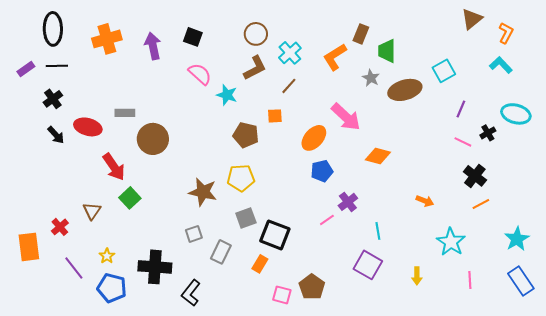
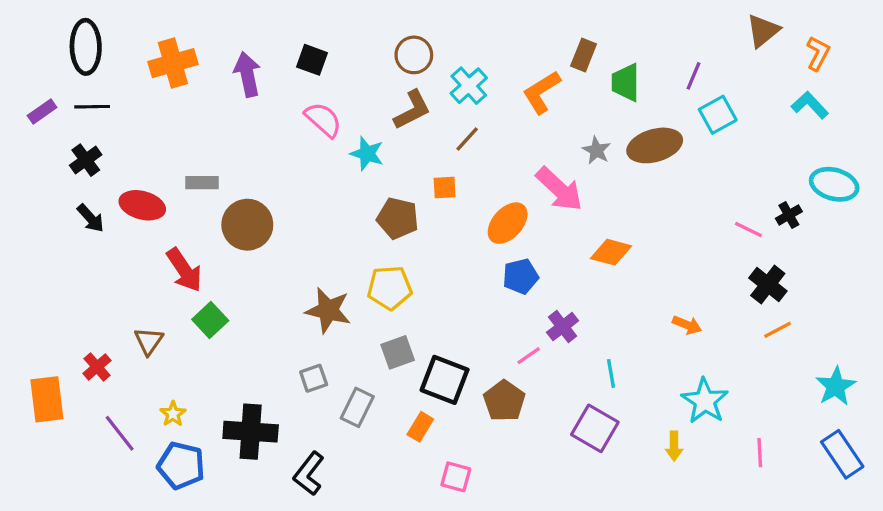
gray star: (371, 78) -> (596, 150), moved
purple line: (461, 109) -> (693, 76), moved
cyan star: (451, 242) -> (705, 401), moved
brown pentagon: (312, 287) -> (504, 401), moved

